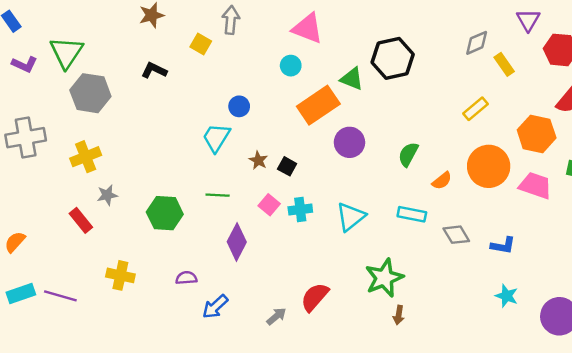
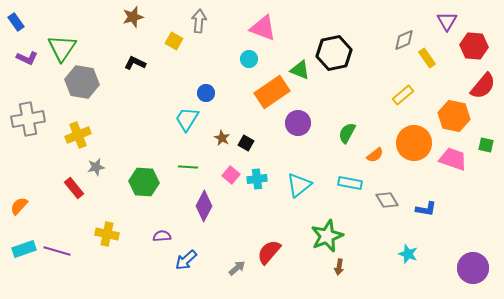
cyan star: (507, 296) -> (408, 254), moved

